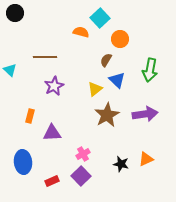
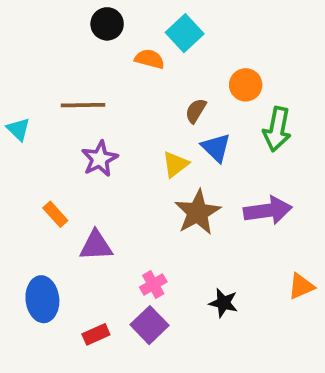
black circle: (15, 13) -> (107, 24), moved
orange circle: (120, 39) -> (246, 85), moved
orange rectangle: (30, 116) -> (55, 214), turned -56
orange triangle: (146, 159) -> (301, 286), moved

